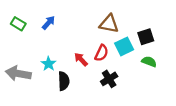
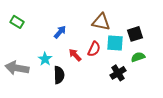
blue arrow: (49, 23) -> (60, 32), moved
cyan square: (124, 46) -> (115, 43), turned 30
green semicircle: (149, 62) -> (138, 57), turned -40
black cross: (109, 79) -> (118, 73), moved

